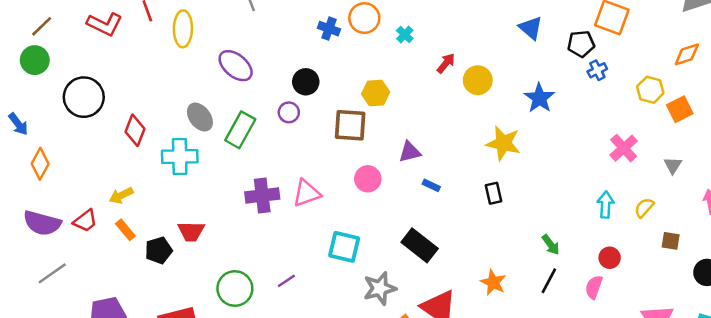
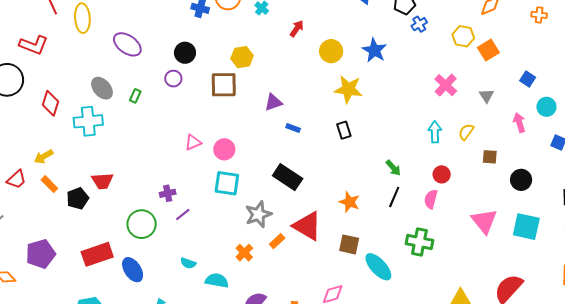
red L-shape: (105, 24) -> (34, 45), moved
yellow circle: (478, 80) -> (331, 51), moved
green rectangle: (240, 130) -> (135, 96), size x0.5
pink circle: (368, 179) -> (224, 149), moved
pink triangle: (307, 193) -> (193, 142), size x0.7
purple cross: (262, 195) -> (168, 193), moved, size x0.6

